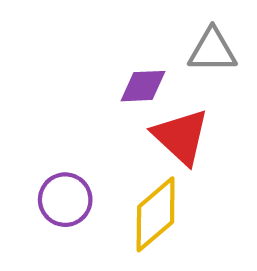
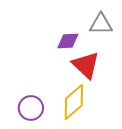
purple circle: (65, 200) -> (31, 108), moved

